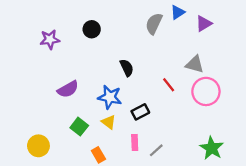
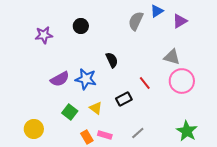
red line: (169, 85) -> (145, 83), moved
blue star: (110, 97) -> (86, 79), moved
pink rectangle: (135, 142) -> (105, 135), moved, turned -72

